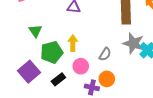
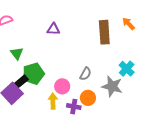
yellow arrow: (73, 43) -> (53, 101), moved
gray star: (133, 43) -> (112, 86), moved
black rectangle: (58, 79) -> (21, 81), moved

